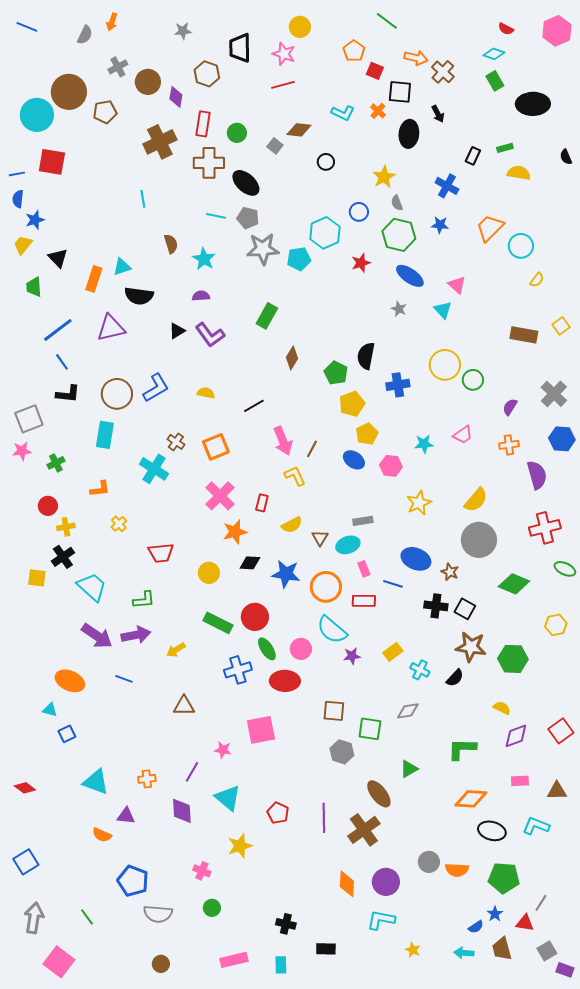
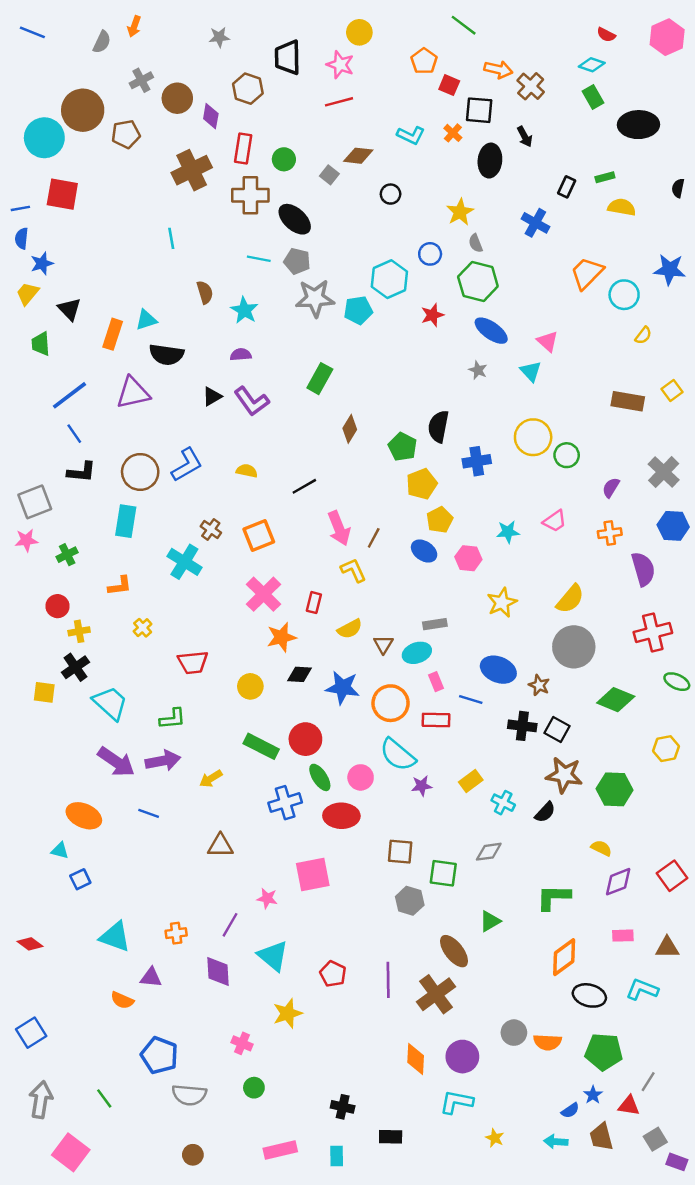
black semicircle: (566, 157) -> (678, 188), turned 35
blue star: (440, 225) -> (670, 270), moved, size x1.5
orange diamond: (471, 799) -> (564, 957), turned -40

